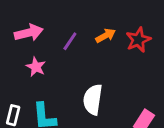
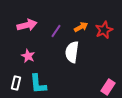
pink star: (36, 67) -> (28, 56), moved
white semicircle: (93, 100) -> (72, 52), moved

